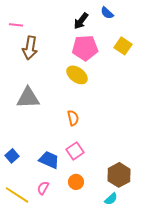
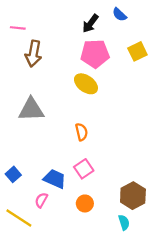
yellow square: (123, 46) -> (137, 51), turned 30
pink semicircle: (43, 188) -> (41, 200), moved
cyan semicircle: (111, 199) -> (124, 222), turned -64

